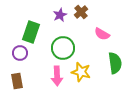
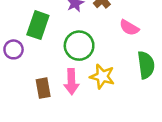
purple circle: (20, 53) -> (14, 49), moved
brown rectangle: (17, 81) -> (43, 88), moved

